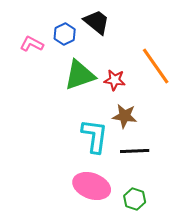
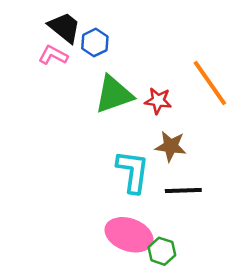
black trapezoid: (97, 22) -> (64, 27), moved
green hexagon: (135, 199) -> (162, 251), moved

